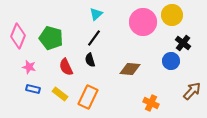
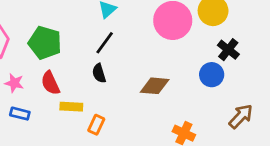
red semicircle: (66, 67) -> (50, 83), moved
yellow rectangle: (60, 94) -> (71, 107), moved, turned -35
orange rectangle: (88, 97) -> (96, 125), size x0.6

